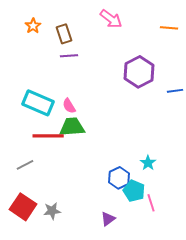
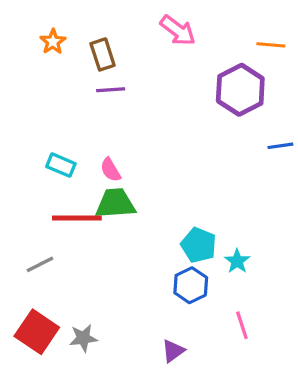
purple hexagon: (139, 72) -> (240, 90), moved
cyan rectangle: (38, 103) -> (61, 165), size x0.6
cyan pentagon: (134, 191) -> (199, 245), moved

